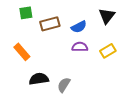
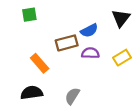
brown rectangle: (50, 24) -> (67, 43), moved
orange rectangle: (22, 52) -> (40, 63), moved
black semicircle: (39, 79) -> (32, 93), moved

